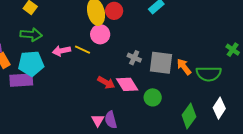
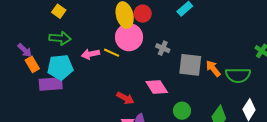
pink circle: (100, 34) -> (129, 37), size x1.4
gray cross: (134, 58) -> (163, 48), moved
red arrow: (106, 83) -> (125, 98), moved
green circle: (153, 97) -> (182, 111), moved

